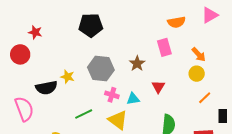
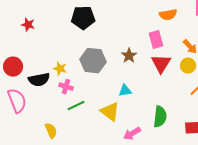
red circle: (20, 54) -> (13, 67), moved
red triangle: (158, 87) -> (161, 64), moved, size x1.5
pink cross: (112, 95) -> (66, 87), moved

